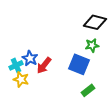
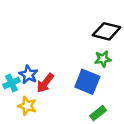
yellow star: (21, 79) -> (27, 106), moved

